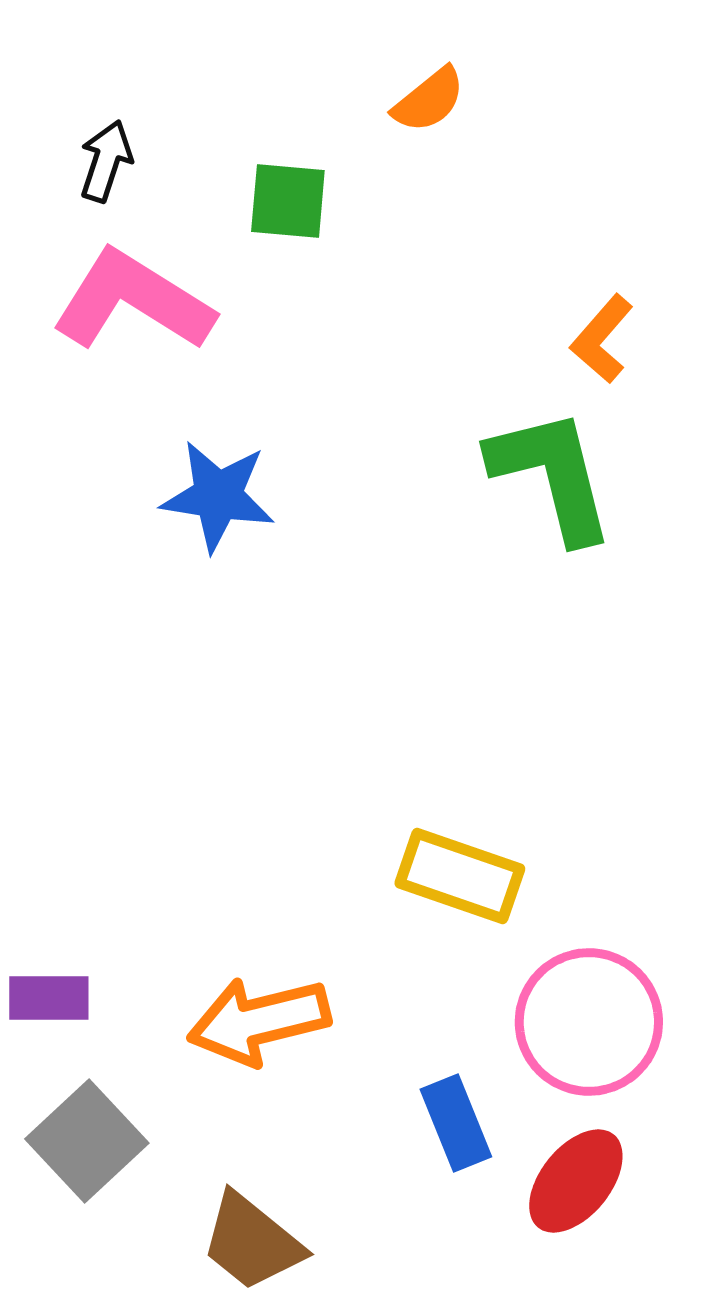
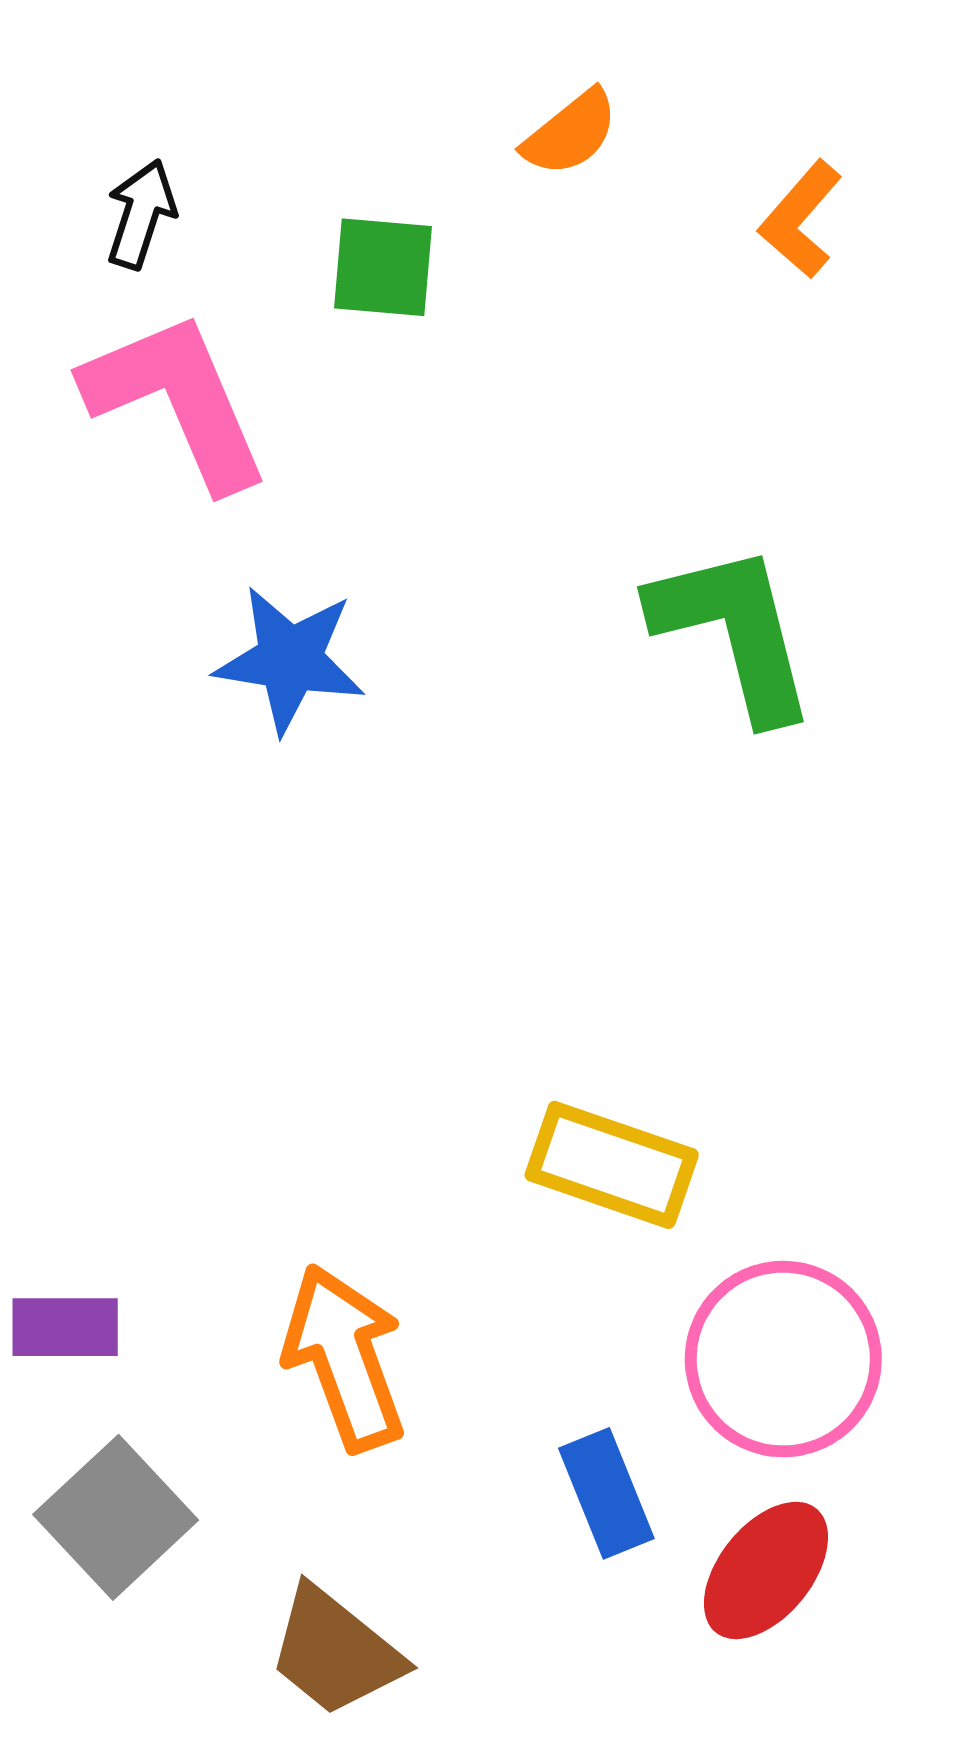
pink L-shape: (133, 301) -> (177, 400), turned 35
orange L-shape: (602, 339) -> (801, 219), moved
orange arrow: (259, 1021) -> (344, 1358), turned 84

